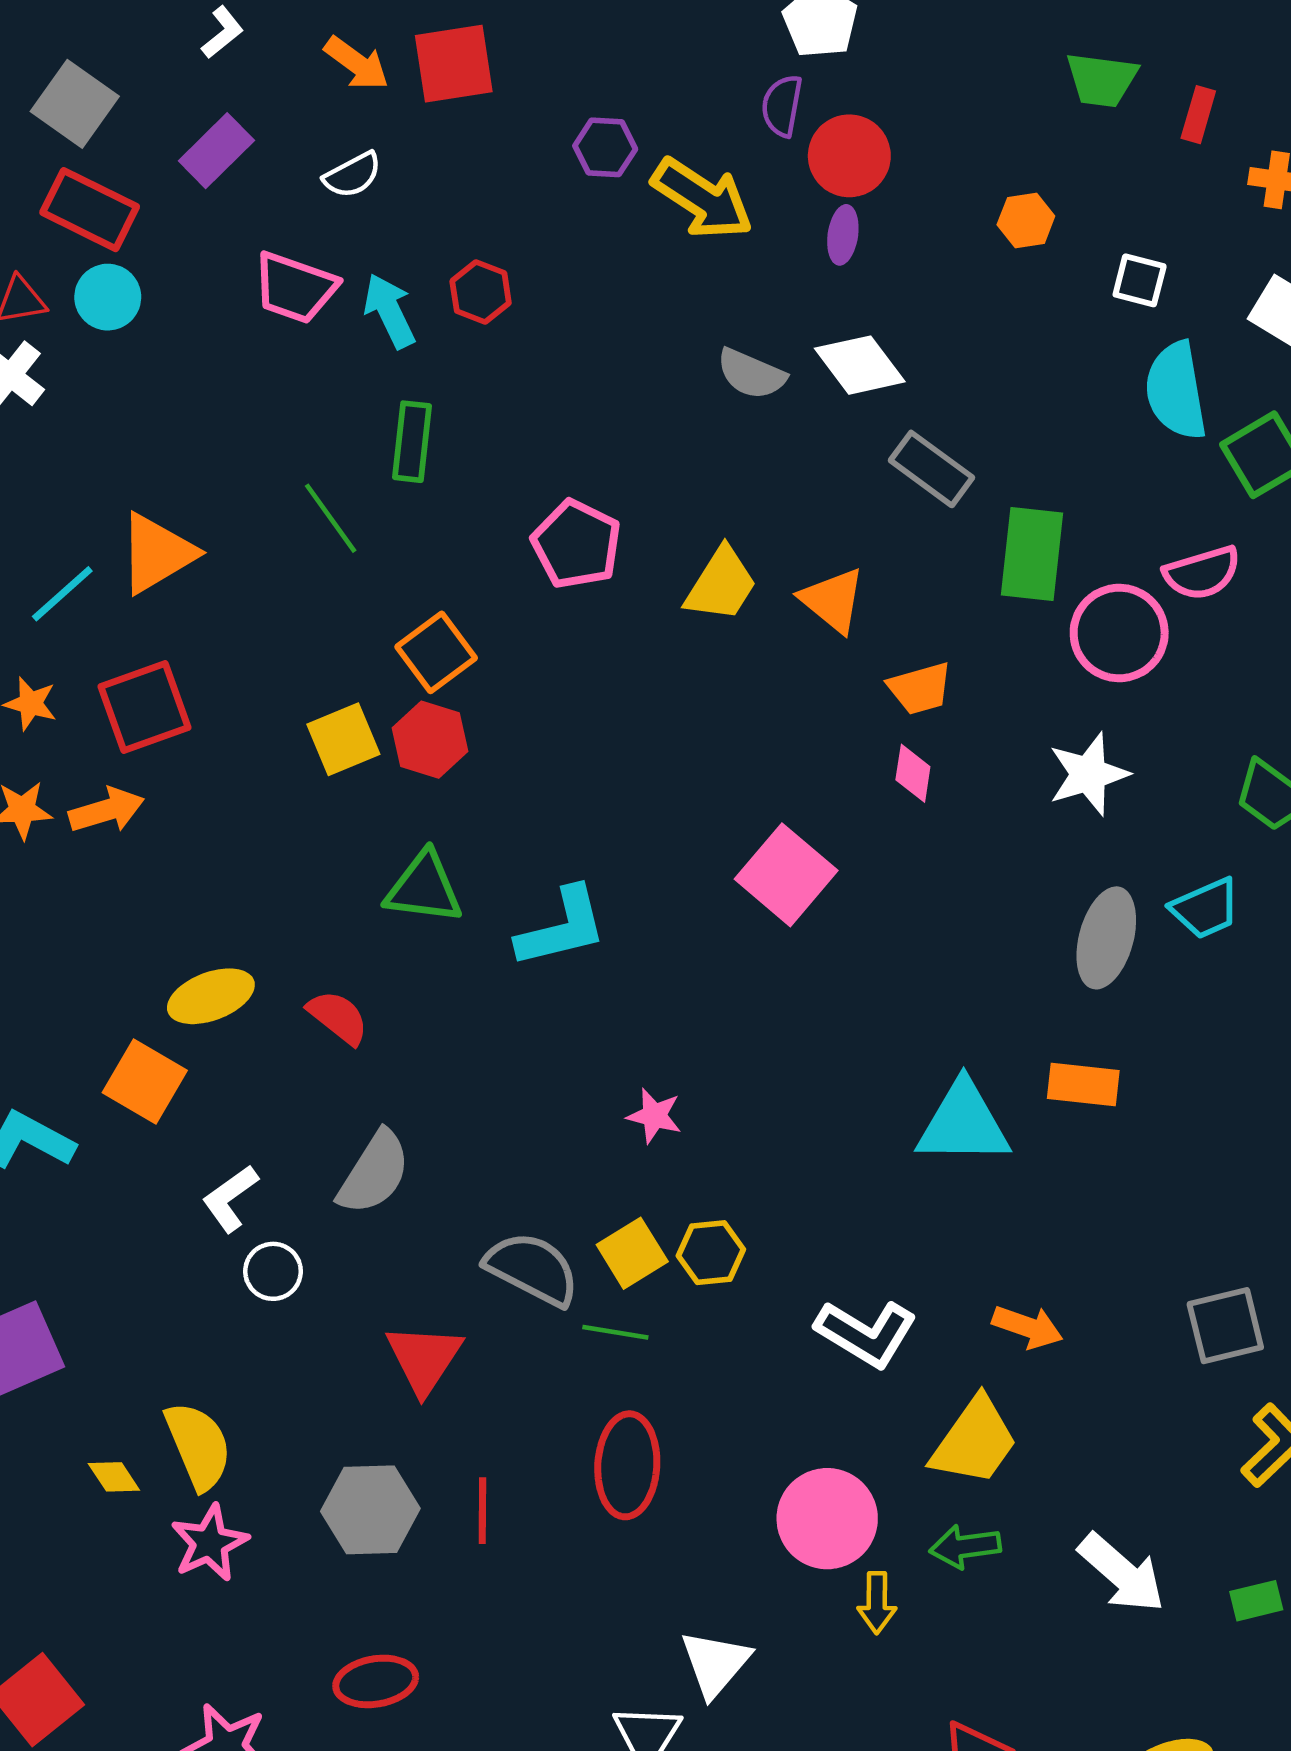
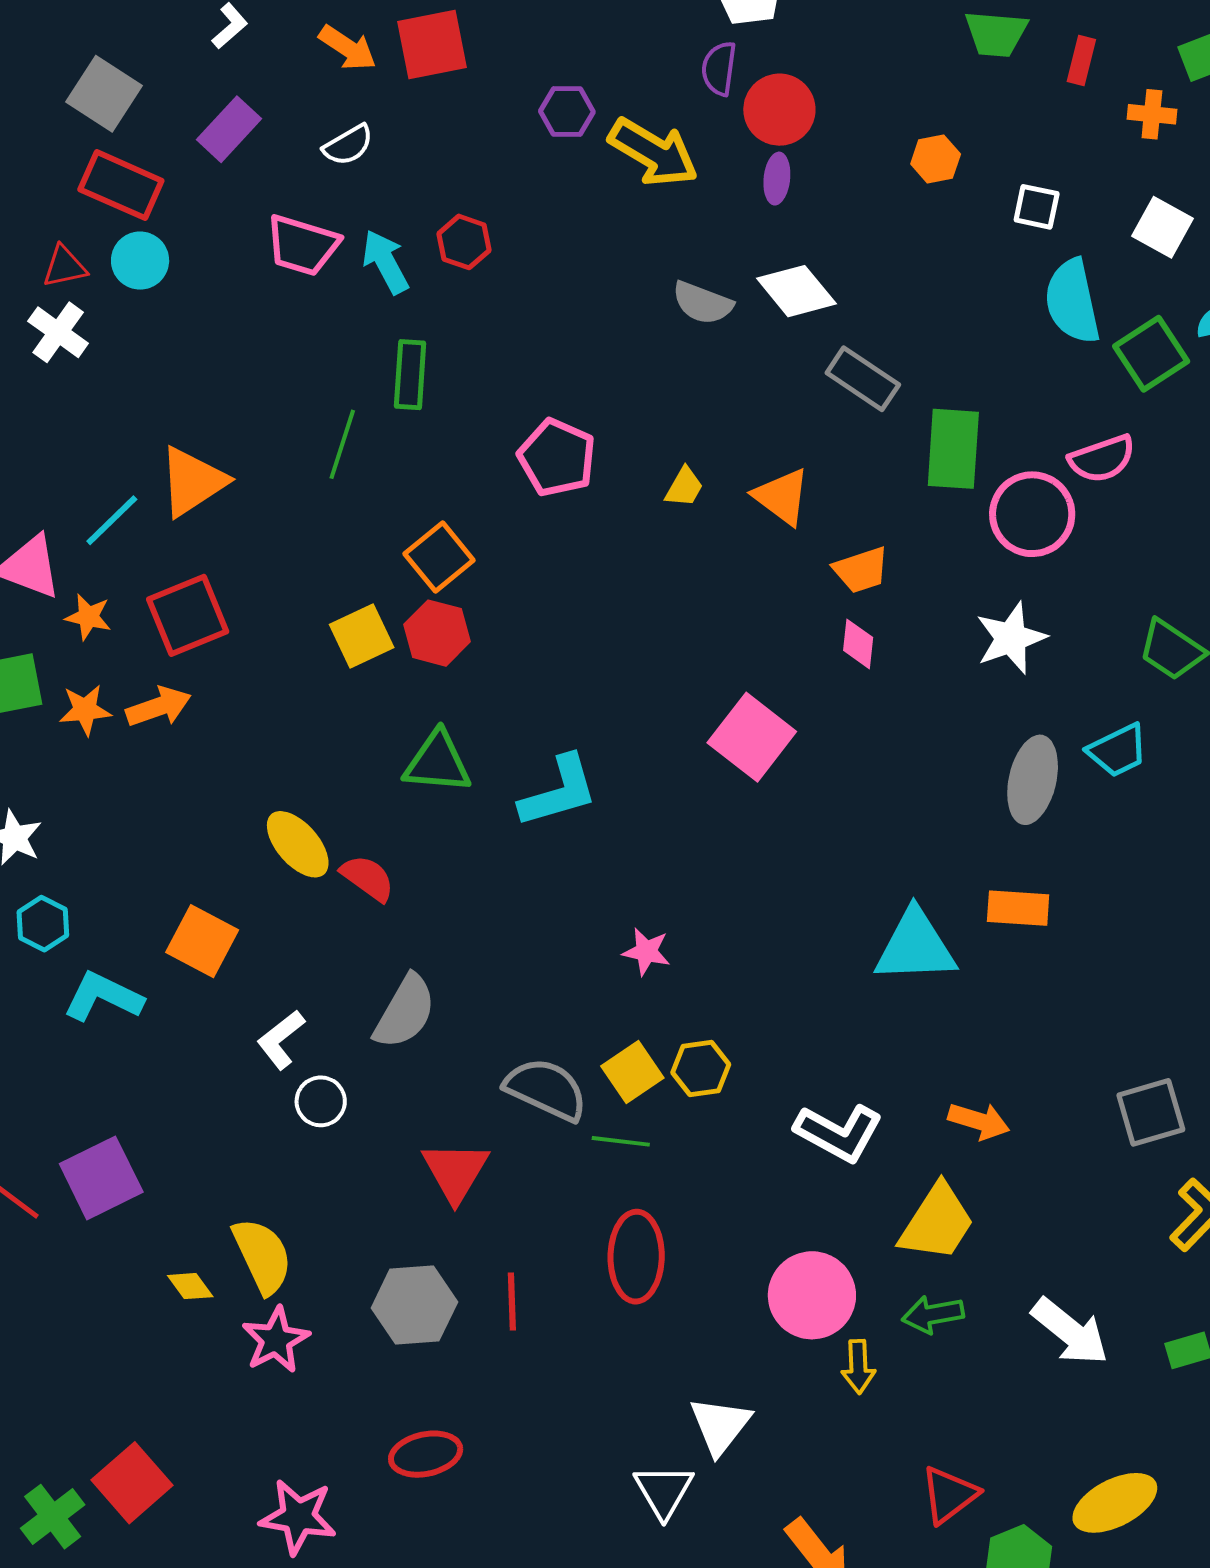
green line: (331, 518) -> (342, 444), turned 56
yellow trapezoid: (721, 584) -> (684, 487), size x0.6
yellow ellipse: (211, 996) -> (298, 844), moved, turned 72

